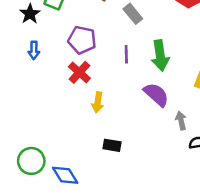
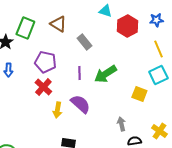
green arrow: (160, 55) -> (105, 74), turned 65
purple semicircle: (156, 95) -> (80, 104), moved

